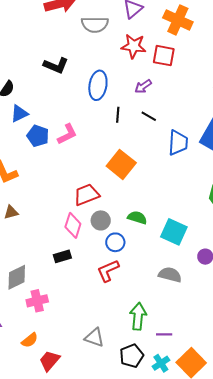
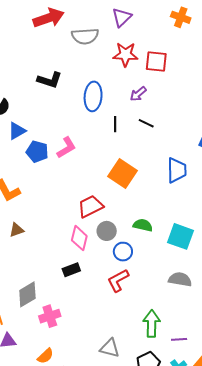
orange cross: (178, 20) -> (181, 17), moved, size x0.7
blue trapezoid: (178, 143) -> (177, 170), moved

